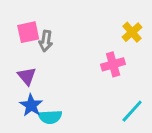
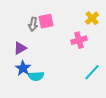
pink square: (28, 32) -> (46, 21), moved
purple triangle: (27, 76) -> (20, 48), turned 40

